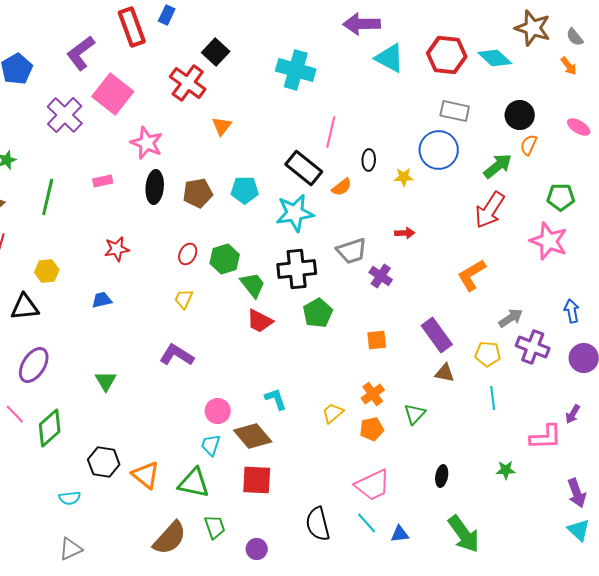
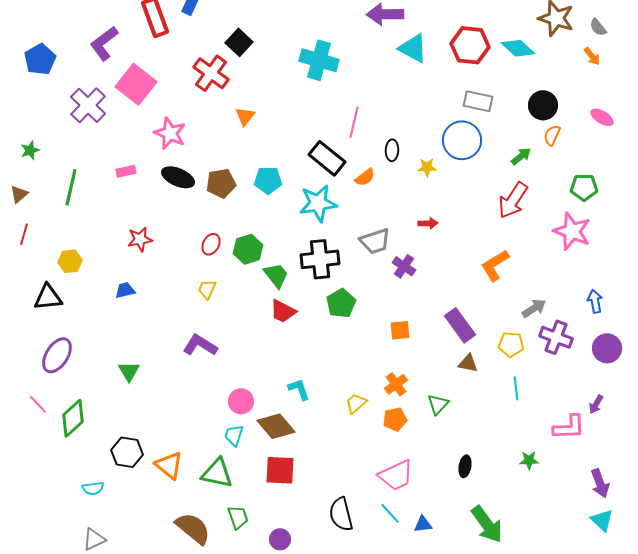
green arrow: (498, 166) -> (521, 156), size x0.7
black ellipse: (155, 187) -> (178, 177), turned -72
brown semicircle: (170, 538) -> (193, 528), turned -93

